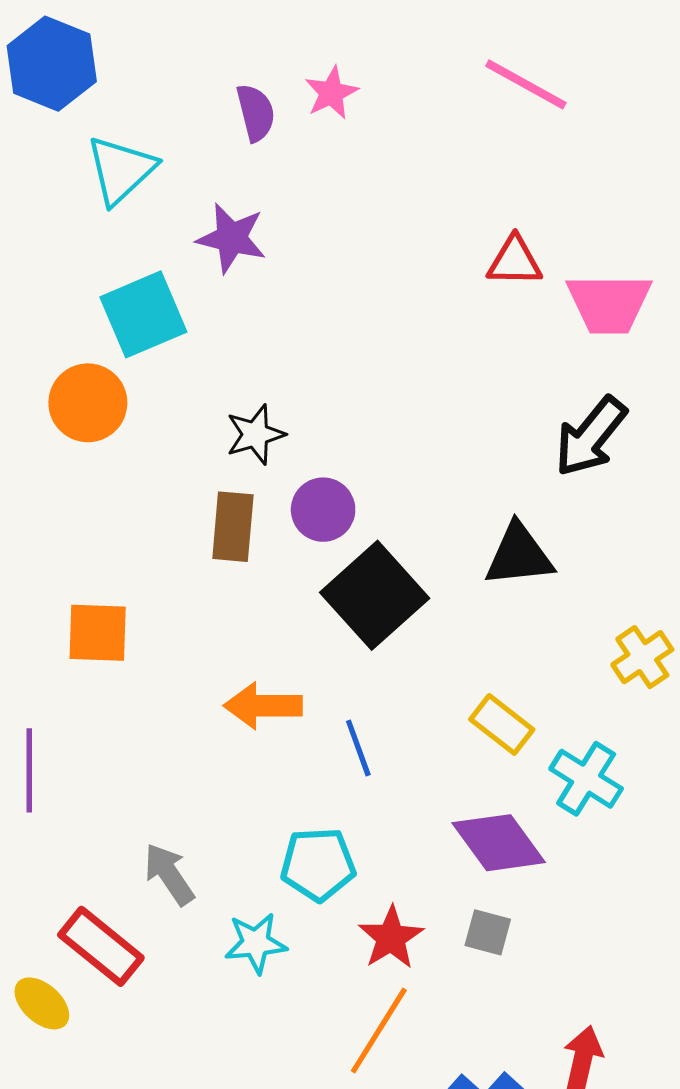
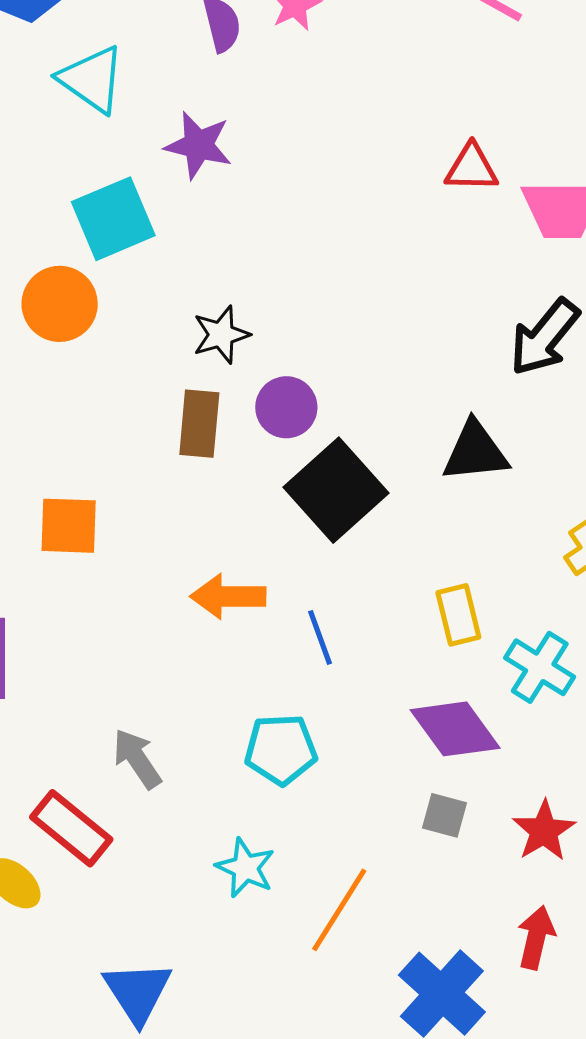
cyan triangle: (121, 170) -> (92, 79), turned -42
yellow rectangle: (502, 724) -> (458, 615), turned 38
red star: (391, 938) -> (544, 831), moved
cyan star: (256, 943) -> (245, 868), moved, turned 30

